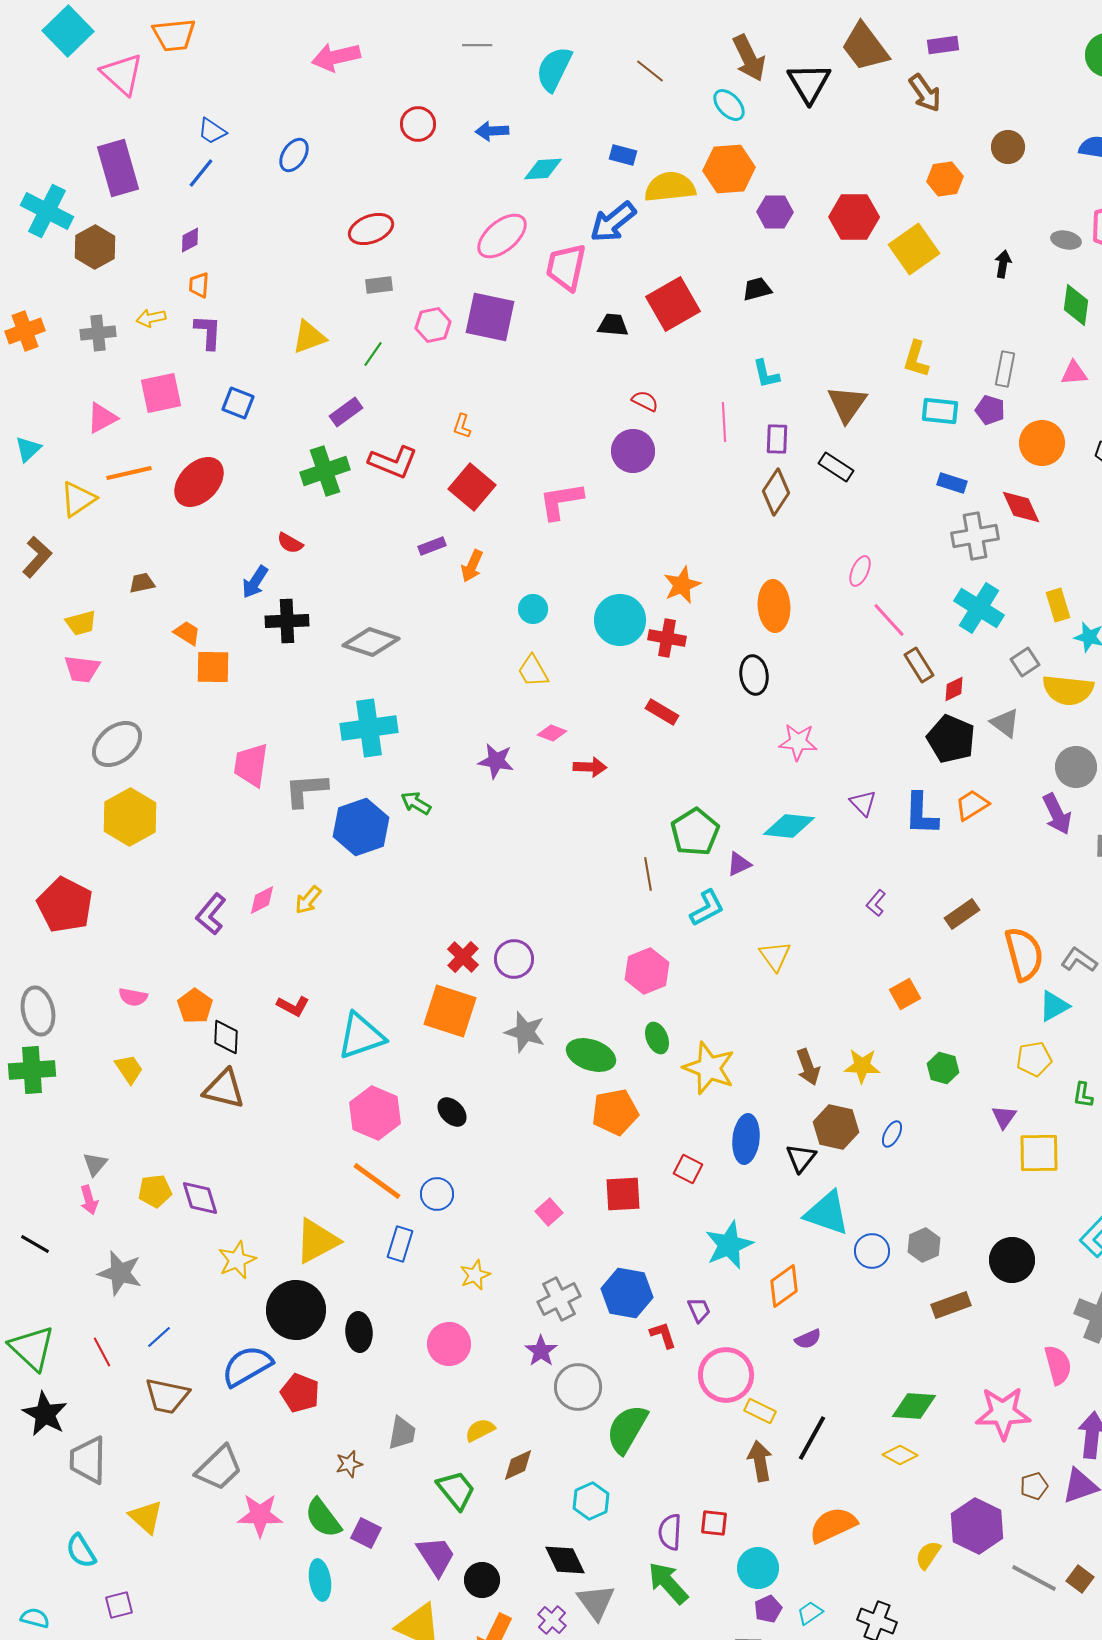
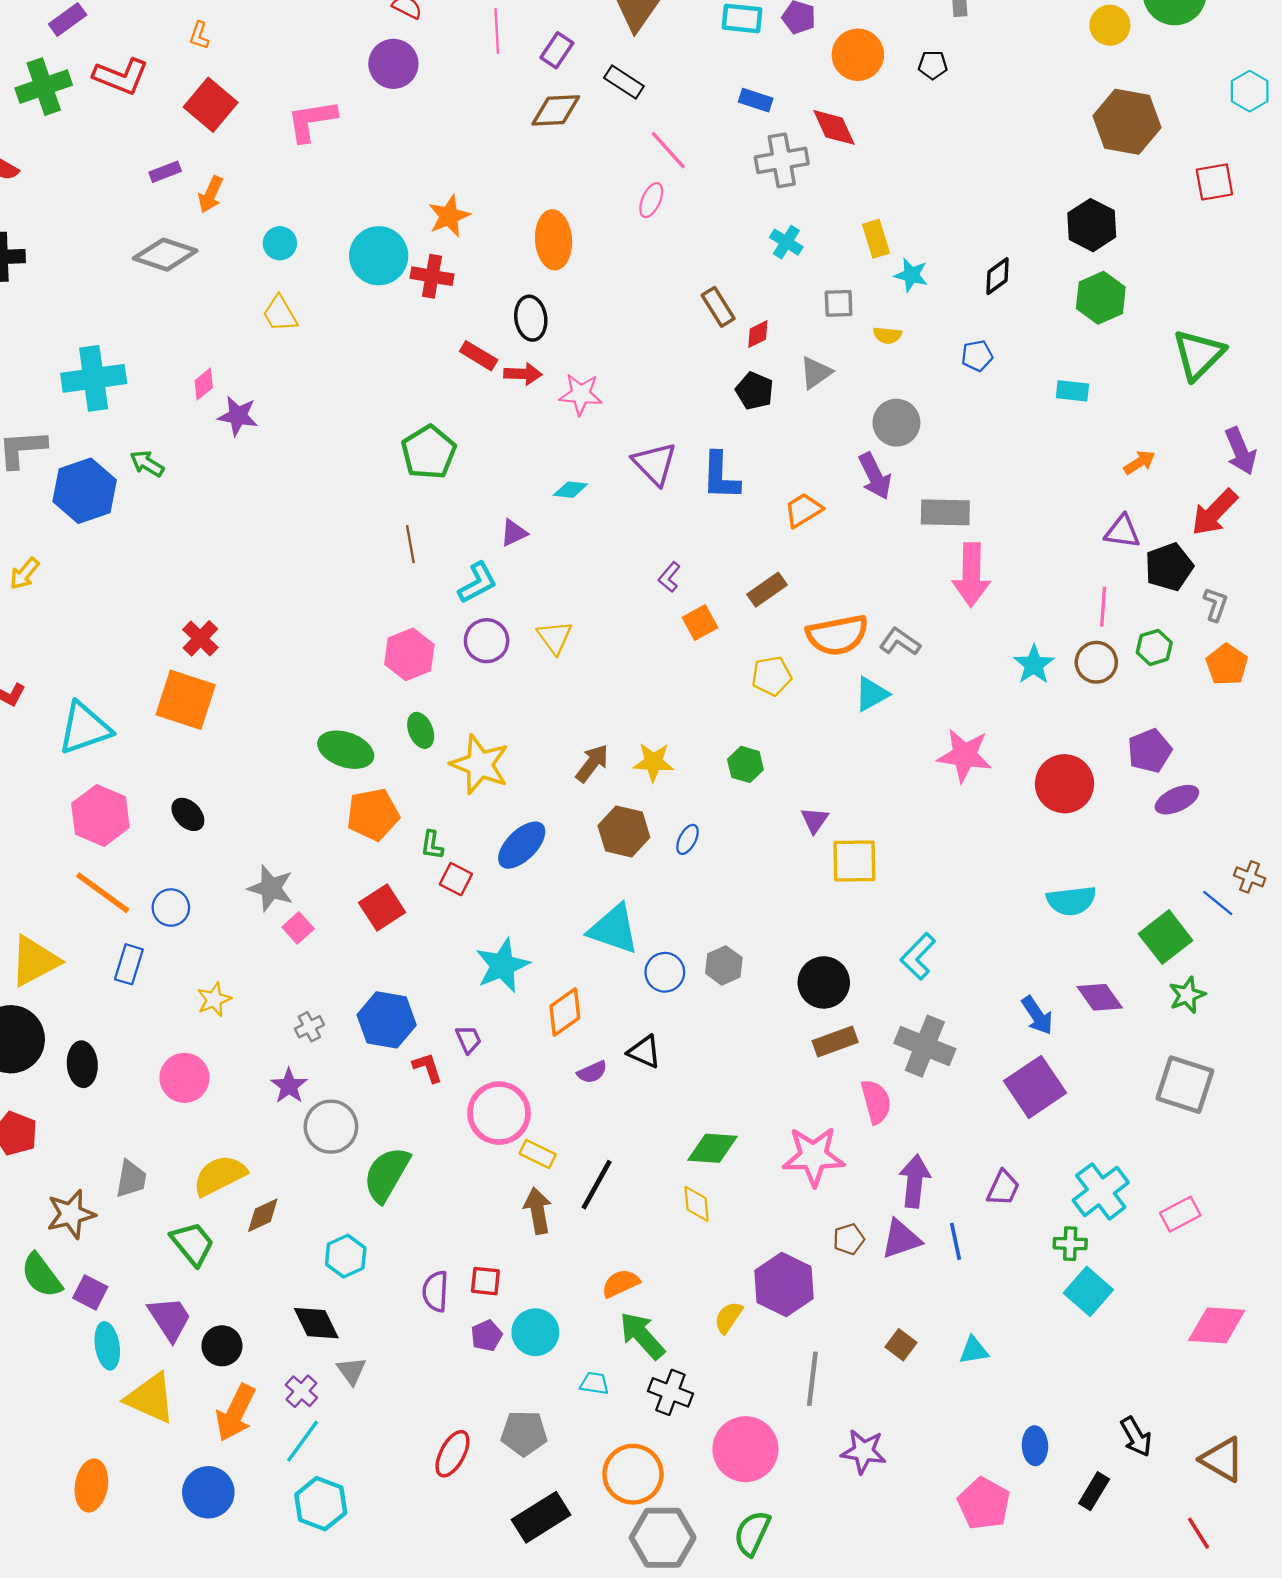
purple rectangle: (777, 439) -> (557, 50), turned 32
brown diamond: (776, 492) -> (556, 110), turned 54
cyan cross: (979, 608) -> (786, 242), size x0.6
pink line: (889, 620) -> (668, 150), moved
gray diamond: (371, 642) -> (165, 255), moved
gray square: (1025, 662) -> (839, 303), turned 32
yellow semicircle: (1068, 690) -> (887, 335), size x0.5
red rectangle: (662, 712) -> (479, 356), moved
gray triangle: (1005, 723) -> (816, 373), turned 48
pink diamond: (552, 733) -> (204, 384), moved, turned -60
black pentagon: (951, 739) -> (755, 391), size x0.7
red arrow: (590, 767) -> (523, 374), moved
purple triangle: (863, 803) -> (655, 464), size x1.5
orange trapezoid: (972, 805) -> (803, 510), moved
cyan diamond: (789, 826) -> (571, 490), size x0.6
green pentagon: (695, 832) -> (429, 452), moved
orange semicircle: (1024, 954) -> (837, 635), turned 94
purple circle: (514, 959) -> (487, 641), moved
orange square: (905, 994) -> (700, 623), moved
gray star: (525, 1032) -> (271, 888), moved
yellow pentagon: (1034, 1059) -> (772, 676), moved
brown arrow: (808, 1067) -> (592, 763), turned -123
green L-shape: (1083, 1095) -> (432, 845), moved
blue ellipse: (746, 1139) -> (522, 845), turned 39
black triangle: (801, 1158) -> (644, 1052), moved, turned -44
red square: (623, 1194) -> (382, 908), turned -30
gray cross: (559, 1299) -> (309, 1027), size x0.6
brown rectangle: (951, 1305) -> (835, 1042), moved
yellow semicircle: (480, 1430) -> (220, 1176), size x1.6
yellow diamond: (900, 1455) -> (697, 1204), turned 56
brown star: (349, 1464) -> (71, 1214), size x1.6
orange semicircle: (833, 1525) -> (621, 1283), size x0.7
gray line: (1034, 1578) -> (812, 1379), moved, turned 69
cyan ellipse: (320, 1580) -> (107, 1346), moved
green arrow: (668, 1583) -> (642, 1336), moved
gray triangle: (596, 1602) -> (351, 1371), size x0.7
purple pentagon: (768, 1609) -> (487, 1336), moved
cyan trapezoid: (810, 1613) -> (594, 1383), turned 44

